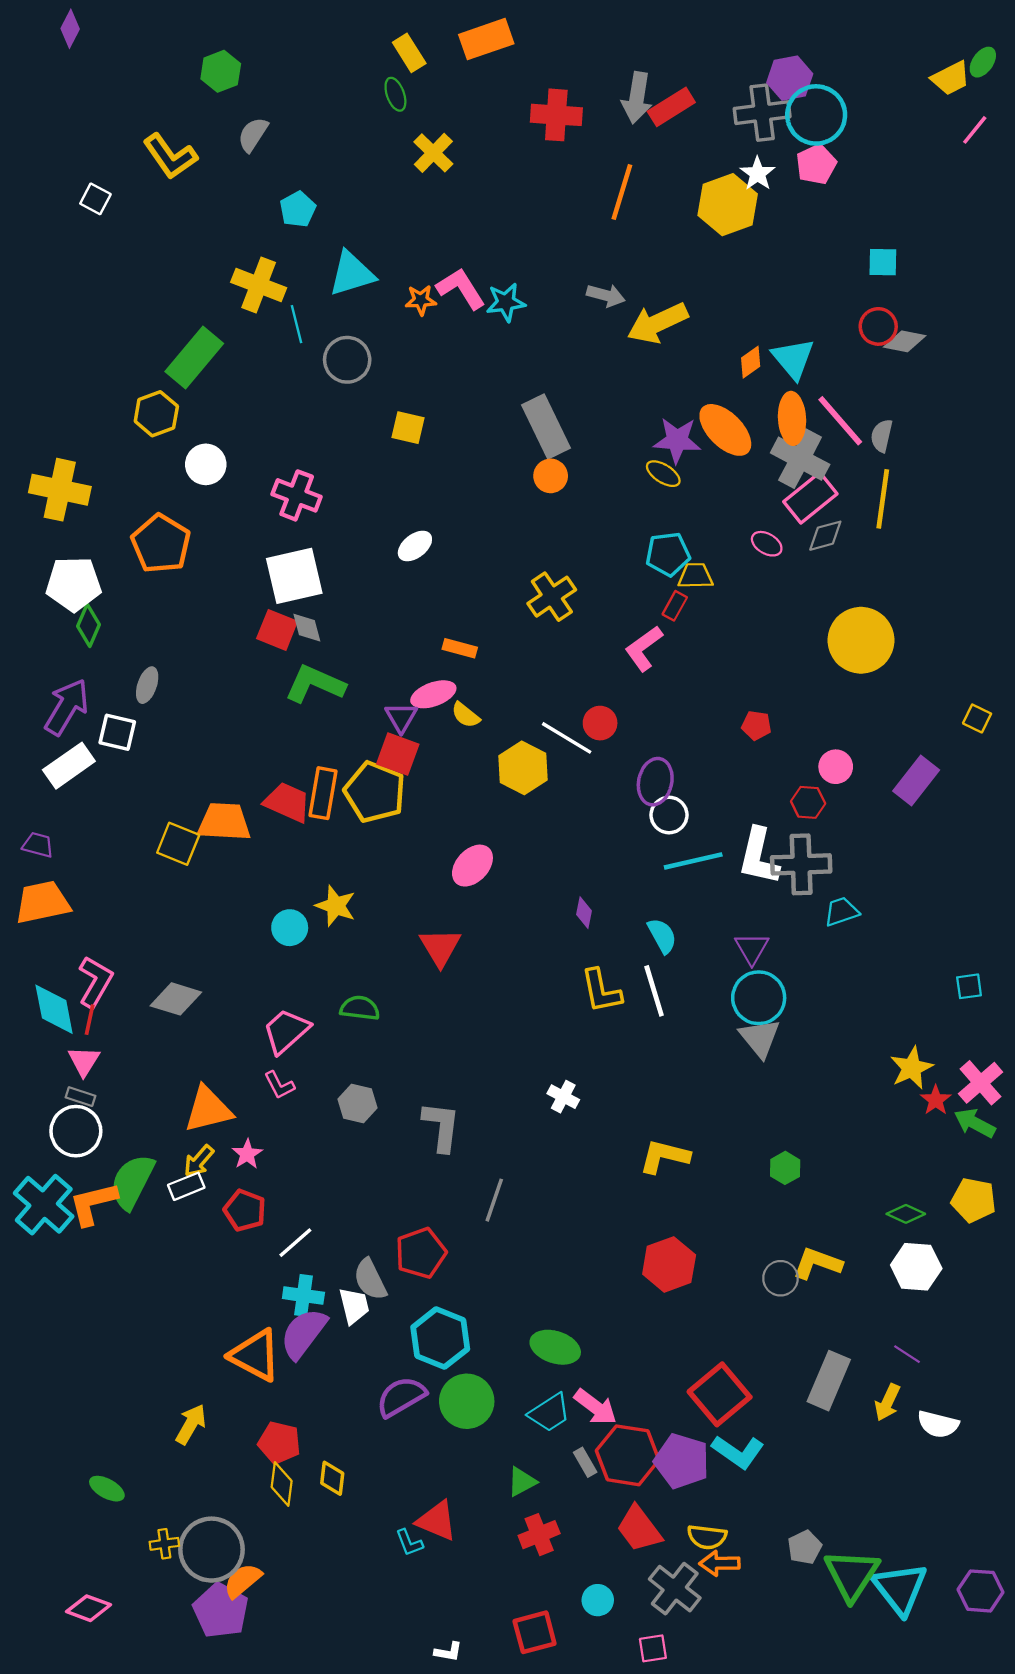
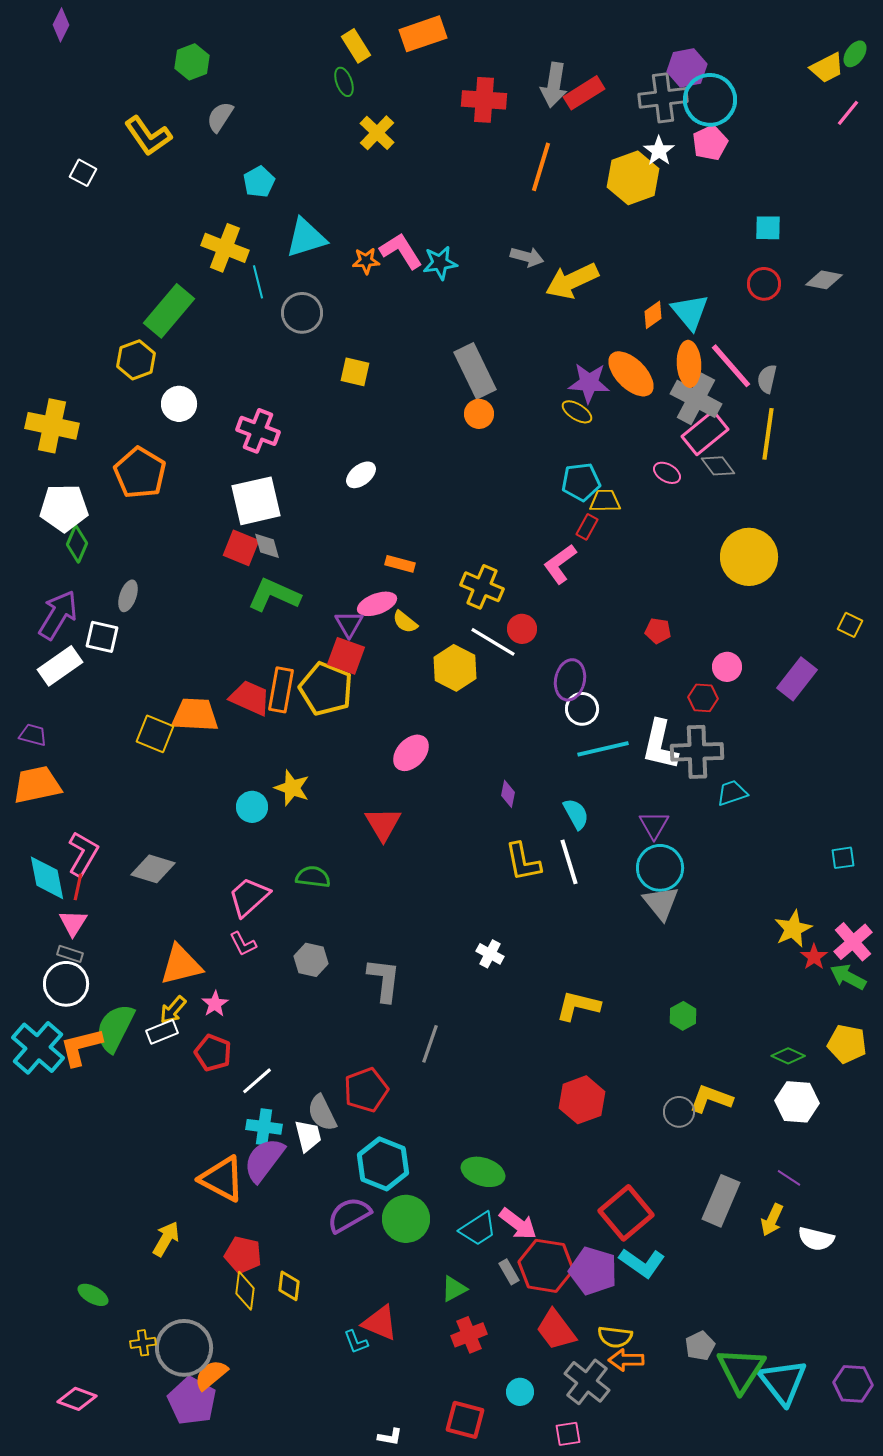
gray diamond: (905, 341) -> (824, 280), moved
gray diamond: (825, 536) -> (718, 466), turned 68
yellow cross: (552, 597) -> (482, 587), moved, turned -33
red square: (535, 1632) -> (465, 1420), turned 30

